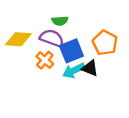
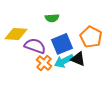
purple semicircle: (52, 38) -> (35, 46), moved
orange cross: (45, 60) -> (44, 63), moved

